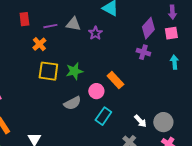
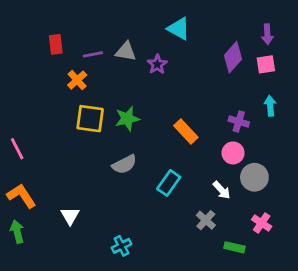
purple cross: (143, 52) -> (239, 122), moved
pink circle: (96, 91) -> (233, 153), moved
gray circle: (163, 122) -> (254, 177), moved

